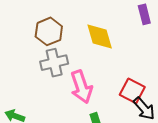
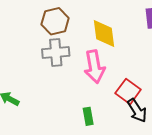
pink arrow: (81, 87) -> (94, 67), moved

